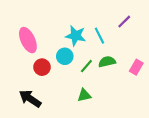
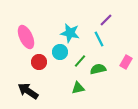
purple line: (124, 22) -> (106, 20), moved
cyan line: (99, 36) -> (99, 39), moved
green semicircle: (107, 62) -> (98, 69), moved

